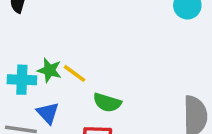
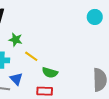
green star: (49, 70) -> (16, 40), moved

